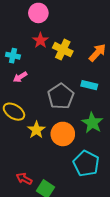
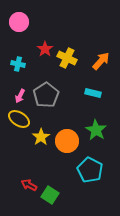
pink circle: (38, 13) -> (19, 22), moved
pink arrow: (20, 77) -> (20, 96), moved, turned -32
gray pentagon: (61, 96) -> (46, 95), moved

